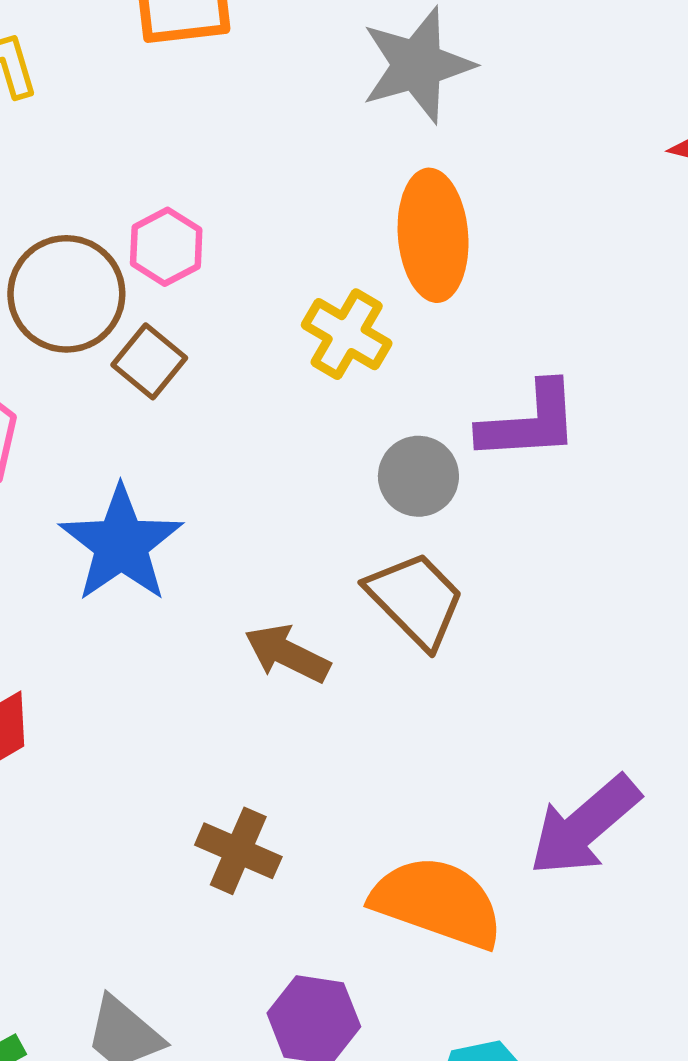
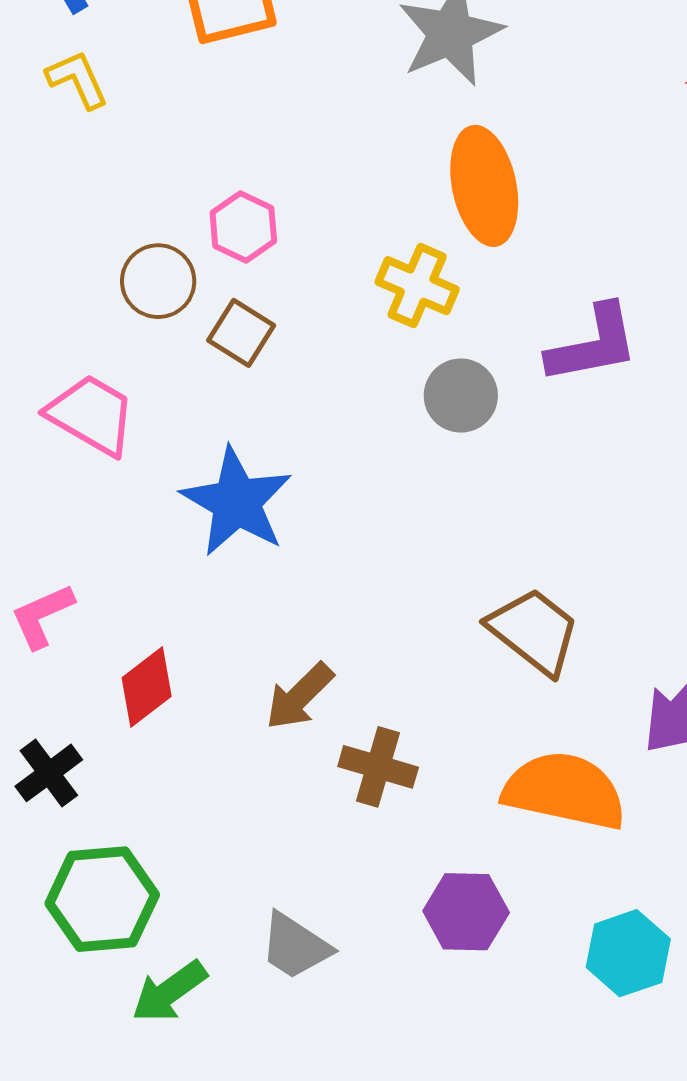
brown circle: (66, 294) -> (158, 281), size x0.7
gray circle: (418, 476) -> (461, 396), moved
brown trapezoid: (416, 600) -> (534, 631), moved
brown arrow: (287, 654) -> (299, 696), moved, turned -64

